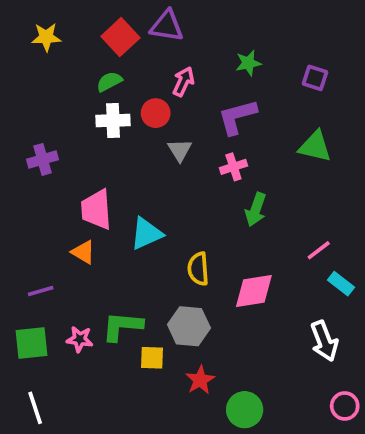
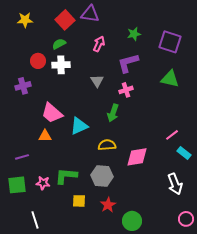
purple square: (315, 78) -> (170, 42), size x1.6
red circle: (156, 113) -> (38, 61), moved
pink trapezoid: (96, 209) -> (52, 113), turned -45
green arrow: (256, 209) -> (113, 113), moved
orange triangle: (83, 252) -> (45, 136), turned -32
yellow semicircle: (198, 269) -> (107, 145), turned 90
yellow square: (152, 358) -> (79, 201), moved
white line: (35, 408) -> (35, 220), moved

